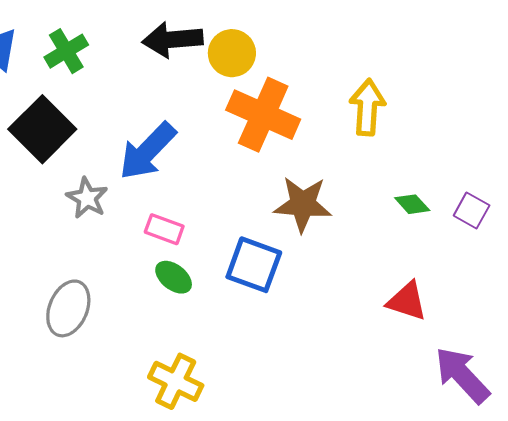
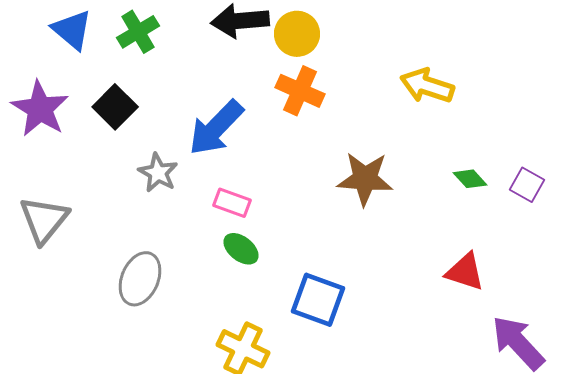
yellow arrow: (367, 107) -> (427, 86), turned -76
orange cross: (263, 115) -> (300, 91), moved, size x0.7
black square: (42, 129) -> (115, 107), size x0.7
blue square: (254, 265) -> (318, 300), moved

